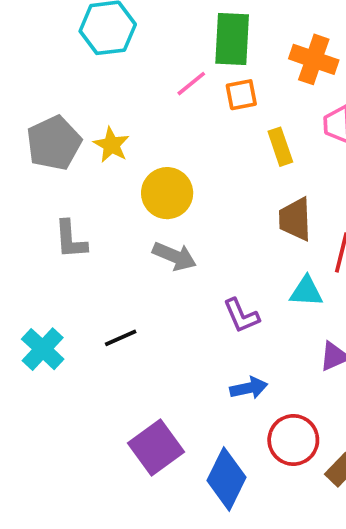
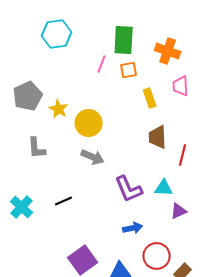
pink line: (191, 84) -> (102, 64), turned -30
yellow star: (111, 145) -> (59, 109), moved
cyan triangle: (306, 291) -> (164, 188), moved
purple L-shape: (241, 316) -> (129, 189), size x1.4

